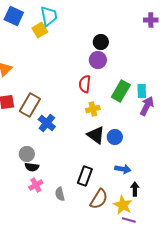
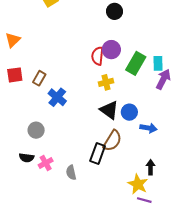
purple circle: (98, 60) -> (111, 50), moved
brown rectangle: (30, 105) -> (39, 78), size x0.6
black semicircle: (32, 167) -> (27, 158), moved
blue arrow: (123, 169) -> (148, 128), moved
brown semicircle: (99, 199) -> (112, 141), moved

